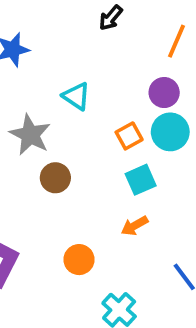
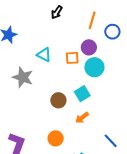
orange square: (129, 136) -> (72, 58), moved, turned 32
brown circle: (55, 178) -> (58, 100), moved

